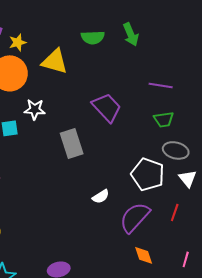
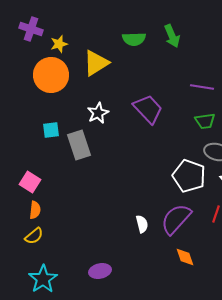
yellow triangle: (55, 61) -> (96, 63), turned -48
white star: (35, 109) -> (98, 113), moved, turned -30
gray rectangle: (72, 143) -> (79, 145), moved
white semicircle: (101, 196) -> (142, 224), moved, turned -72

